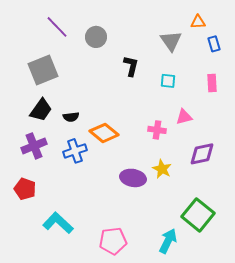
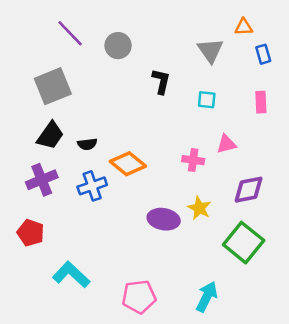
green square: (198, 215) -> (244, 243), moved

